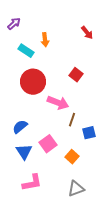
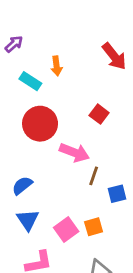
red arrow: (87, 33) -> (114, 56), size x1.5
pink square: (48, 144) -> (66, 229), moved
orange square: (72, 157) -> (94, 227), turned 32

